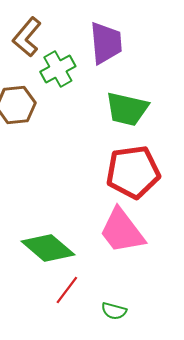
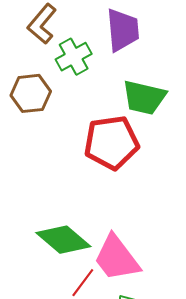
red pentagon: (133, 172) -> (111, 143), moved
pink trapezoid: (122, 231) -> (117, 258), moved

